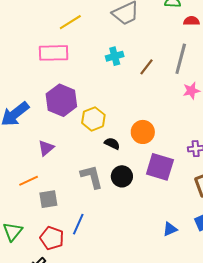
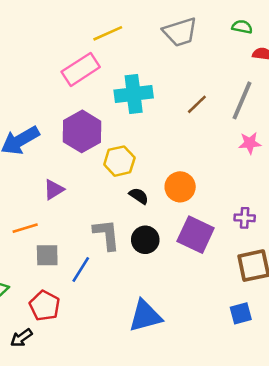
pink rectangle: (54, 53) -> (81, 69), turned -40
cyan cross: (115, 56) -> (134, 94), moved, size x1.6
blue line: (78, 224) -> (81, 269), moved
blue triangle: (170, 229) -> (145, 316), moved, size x1.8

